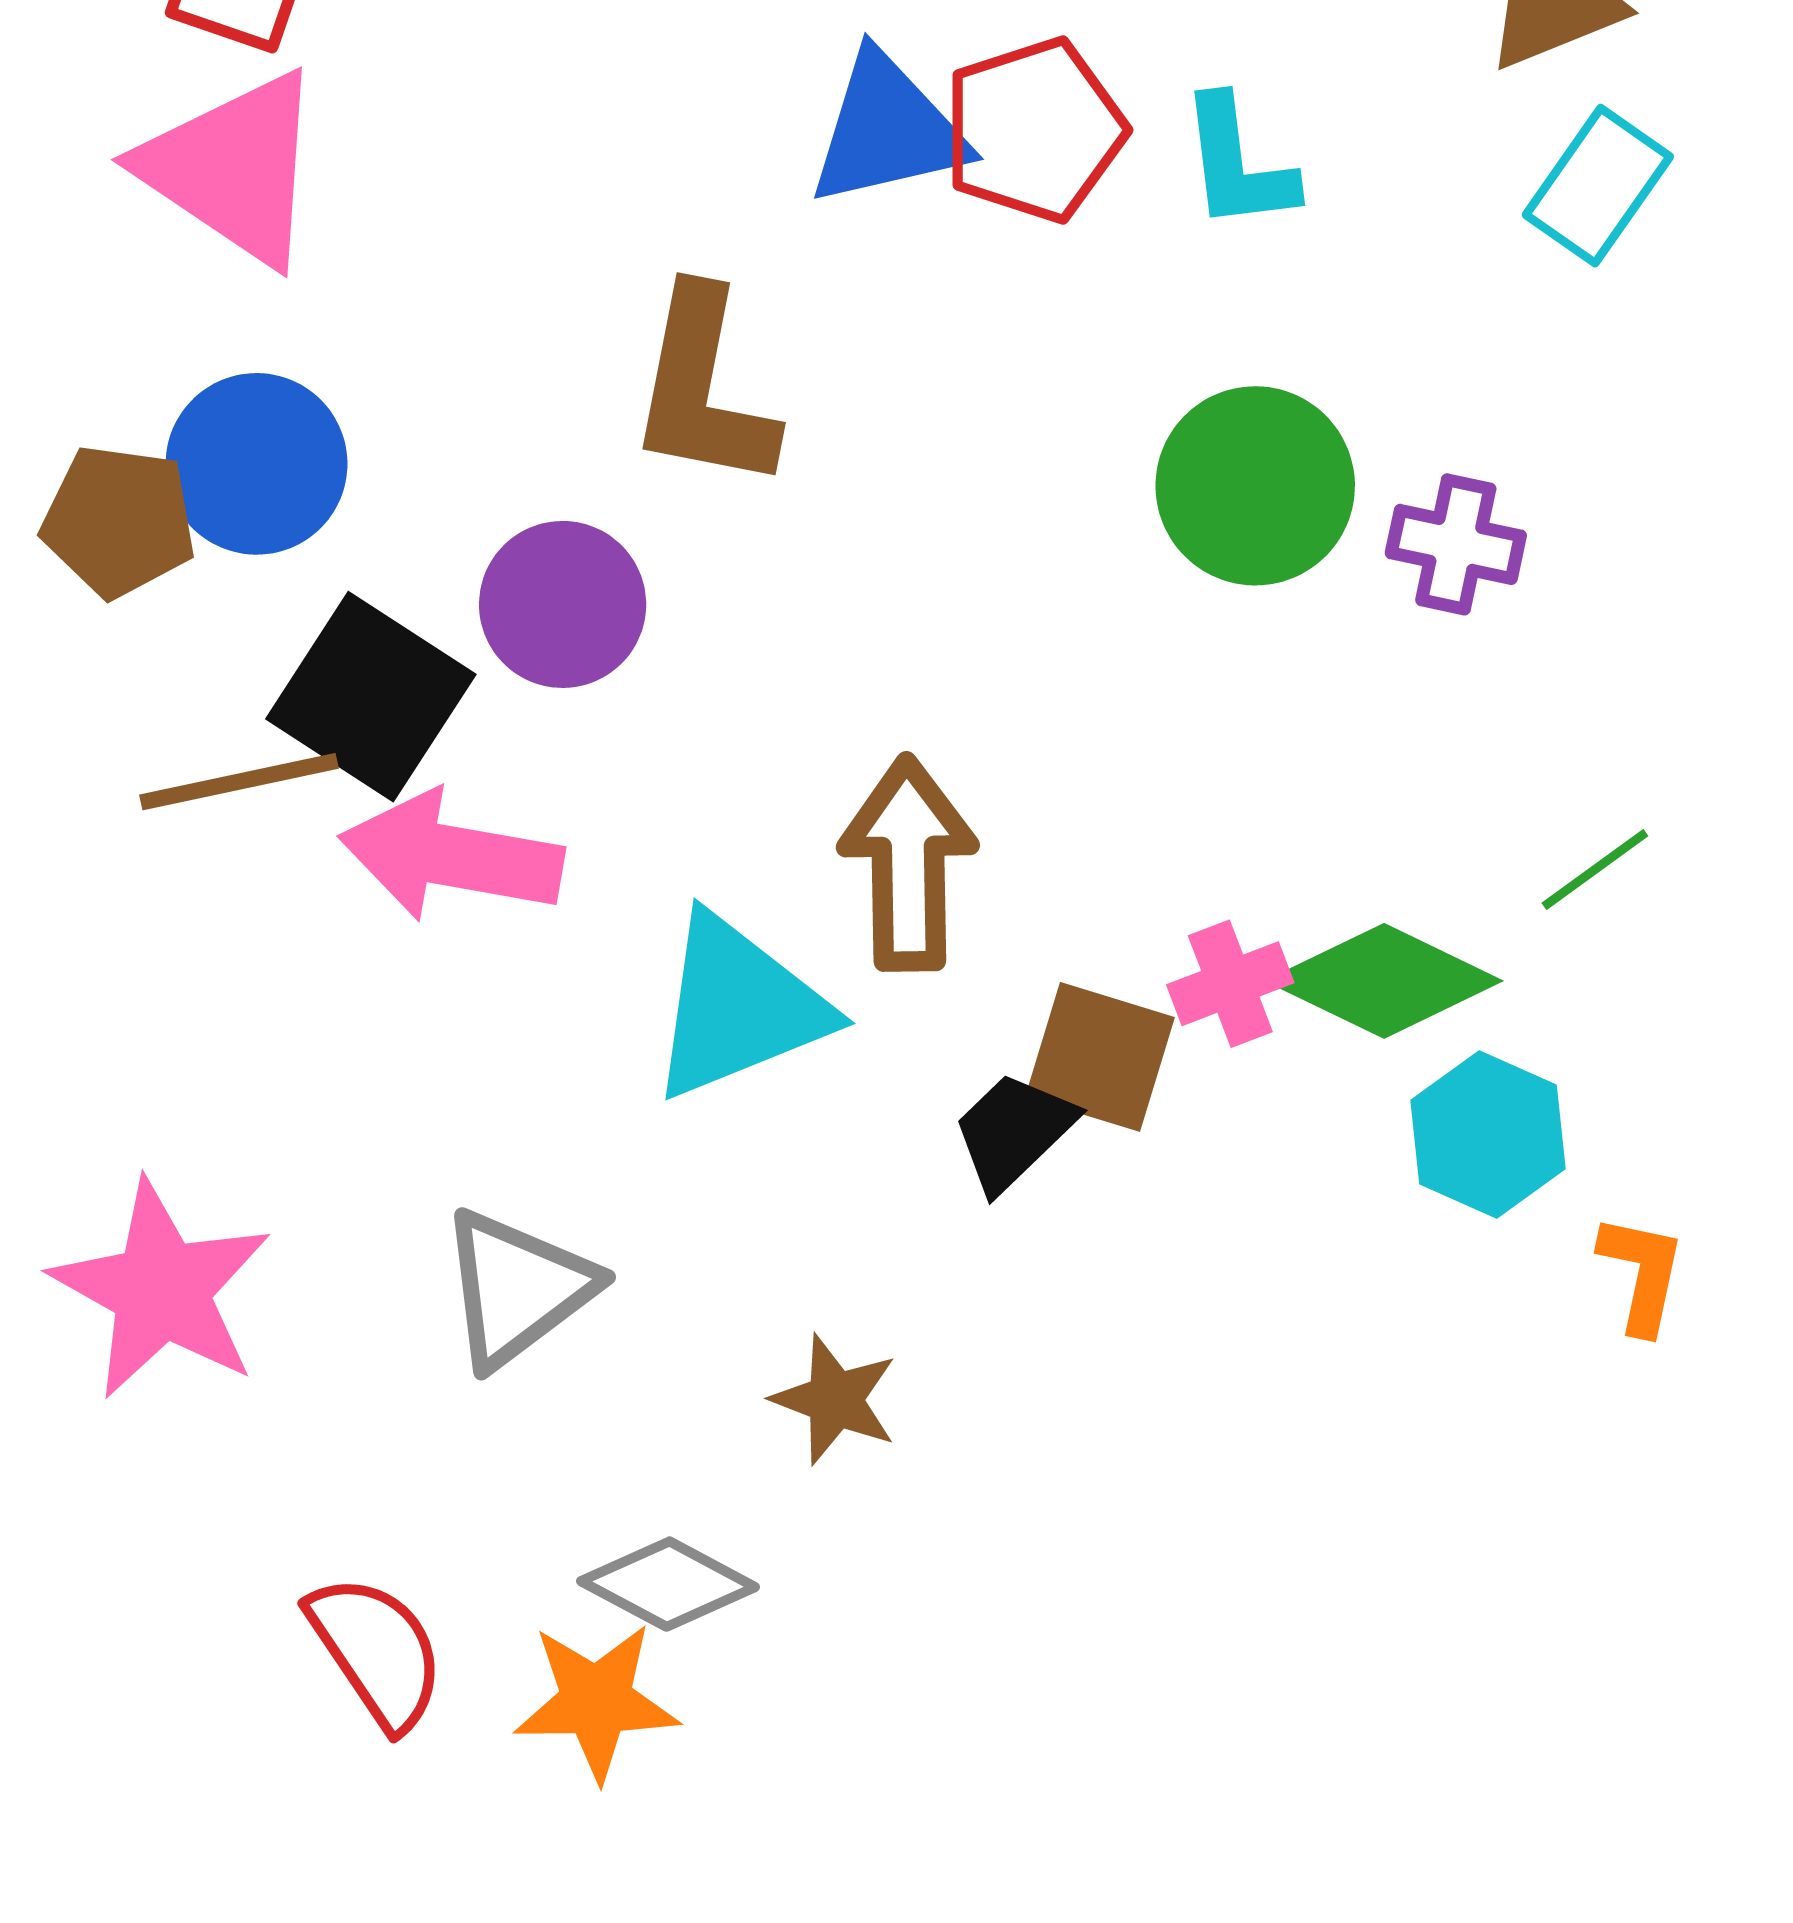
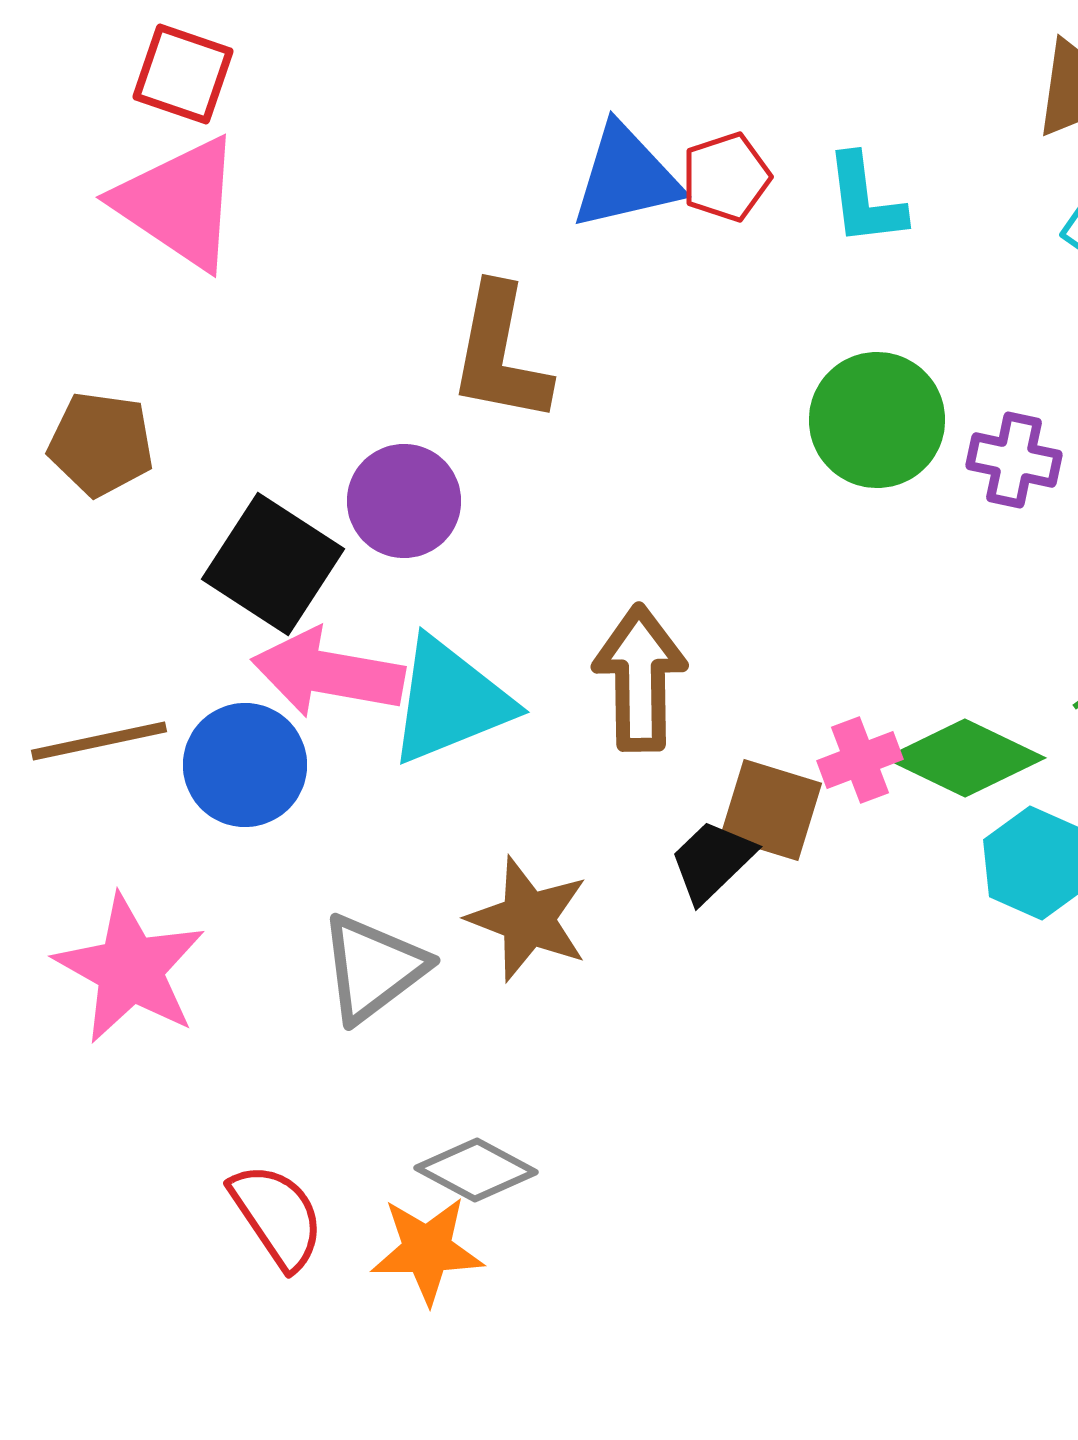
red pentagon: (1034, 130) -> (726, 177), size x0.7
blue circle: (257, 464) -> (245, 765), moved
brown line: (239, 782) -> (99, 741), moved
cyan triangle: (738, 1007) -> (450, 701), moved
brown star: (835, 1400) -> (528, 919), moved, size x1.4

